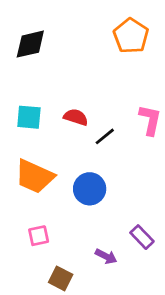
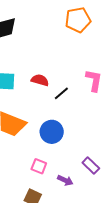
orange pentagon: (131, 36) -> (78, 20), turned 30
pink square: (39, 236) -> (39, 166), moved, turned 35

